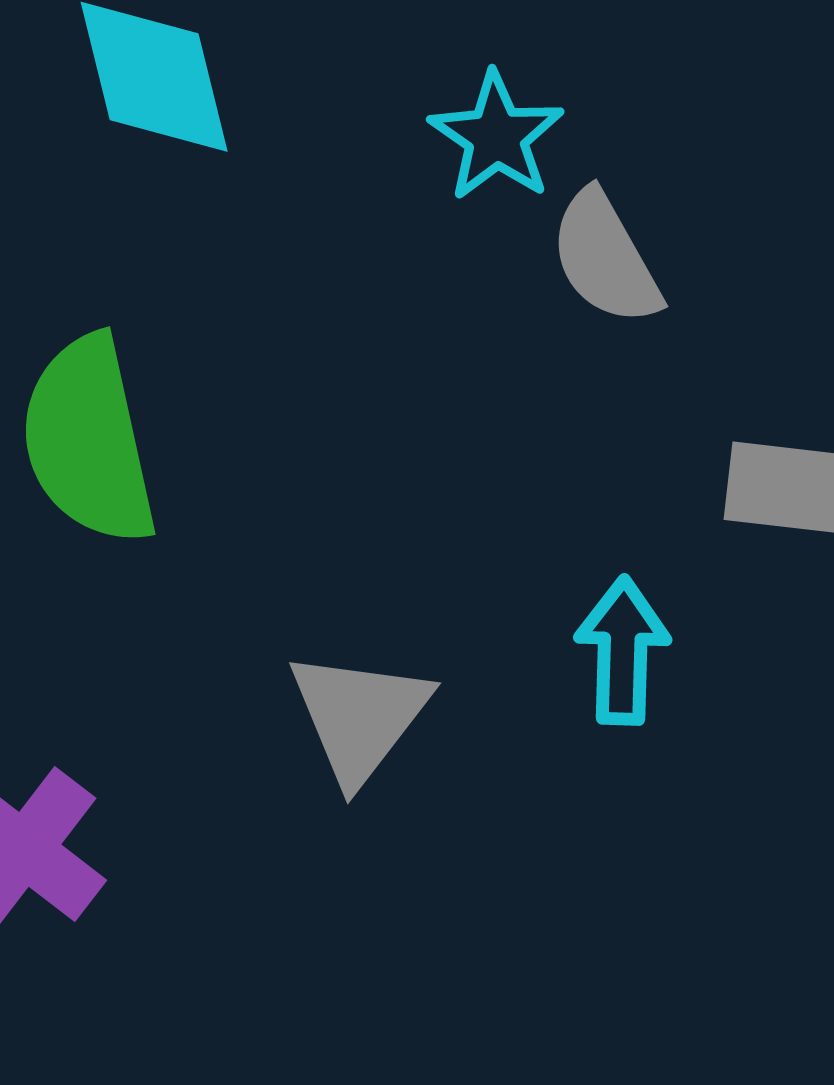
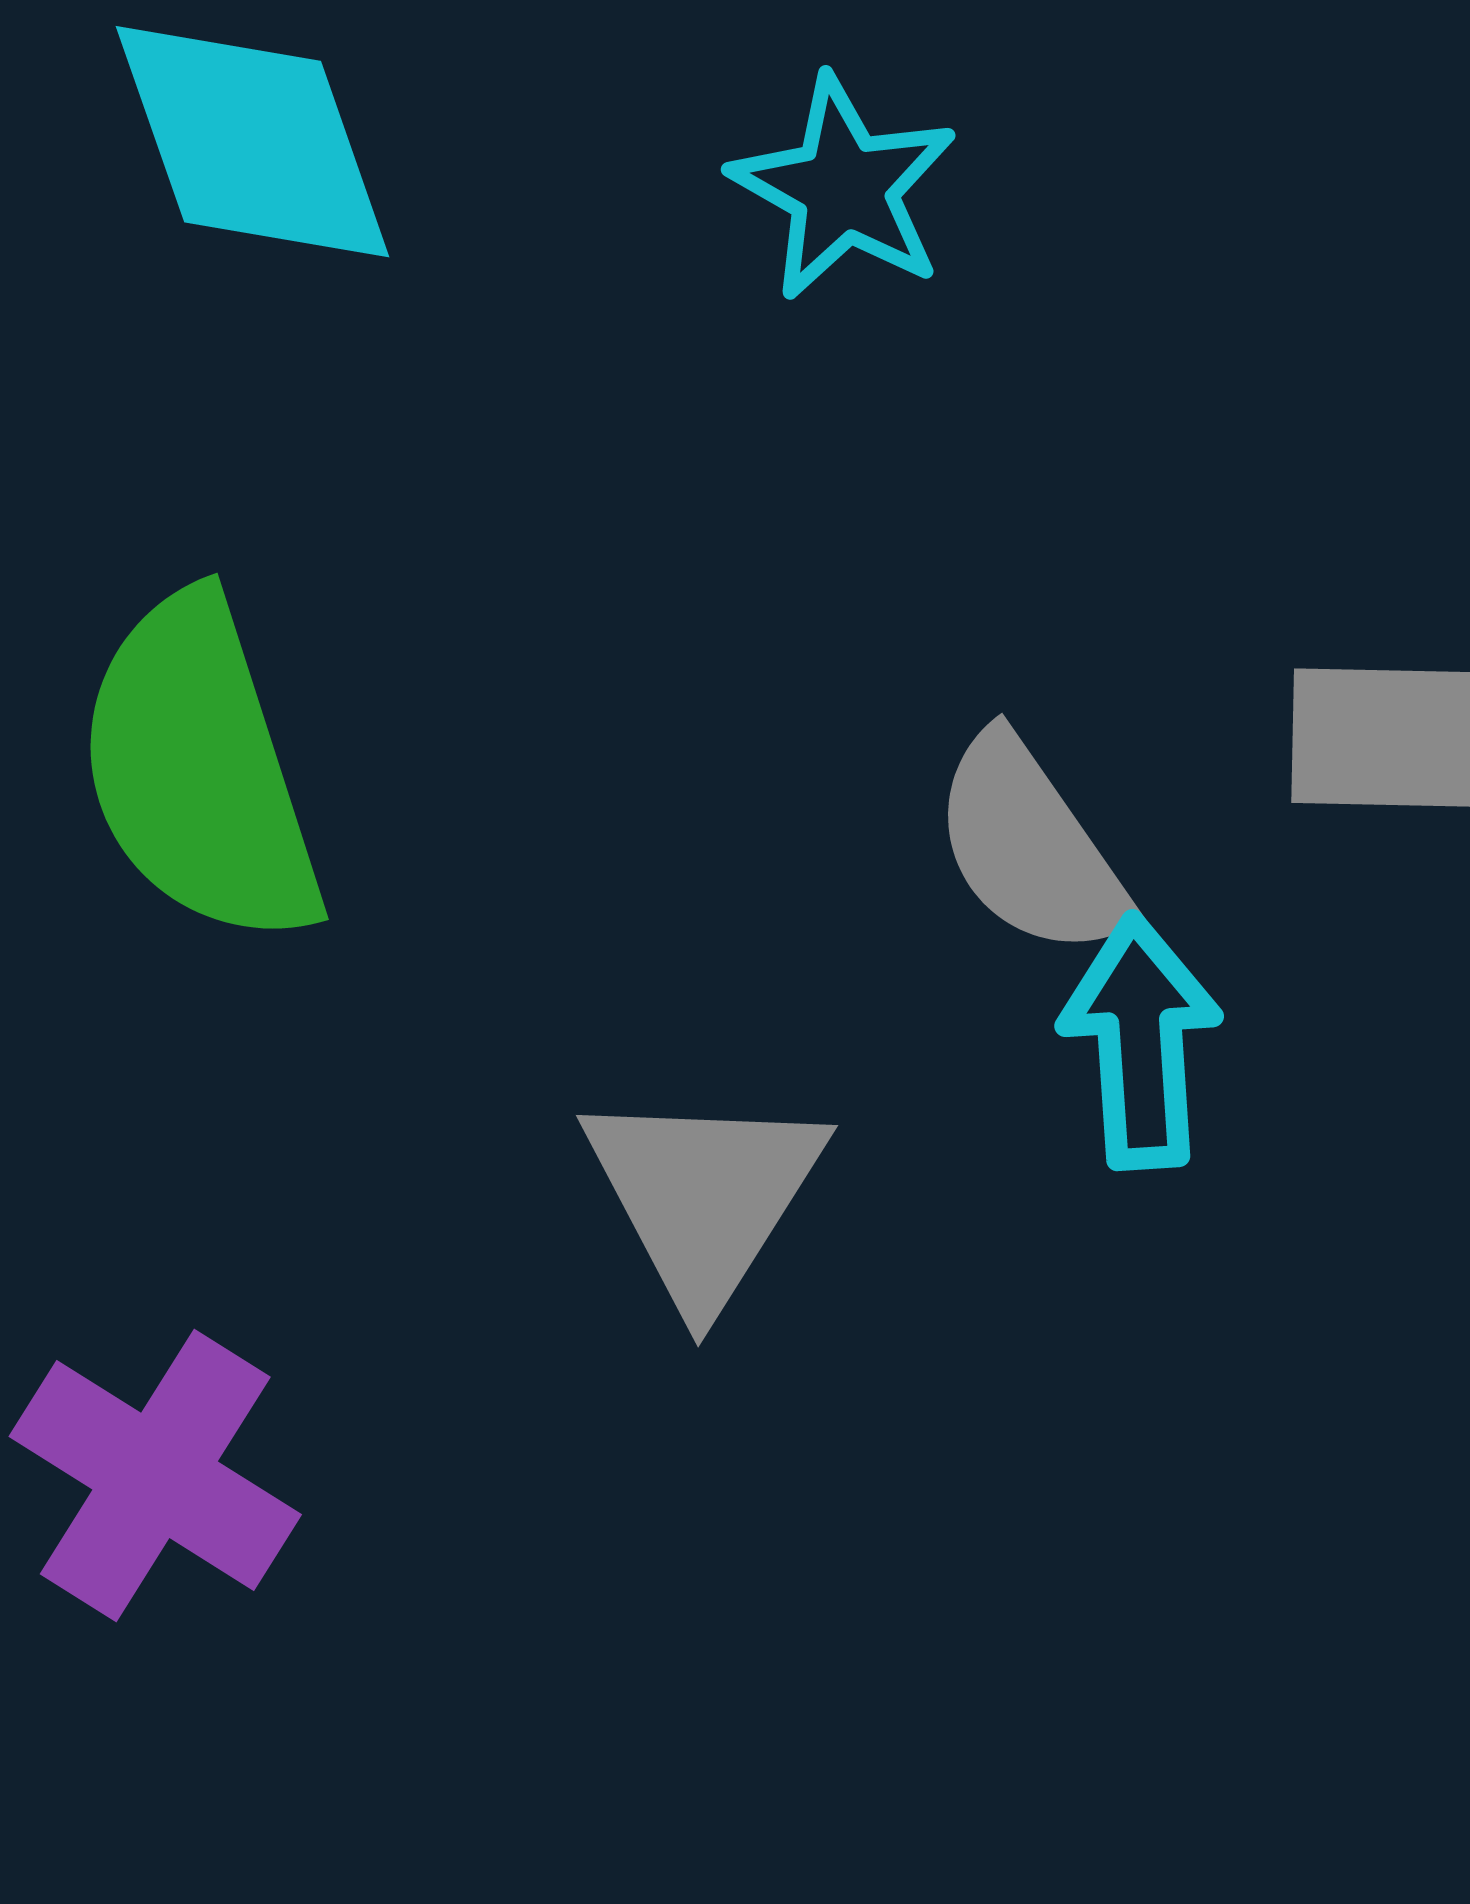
gray semicircle: (605, 258) -> (1030, 846), moved

